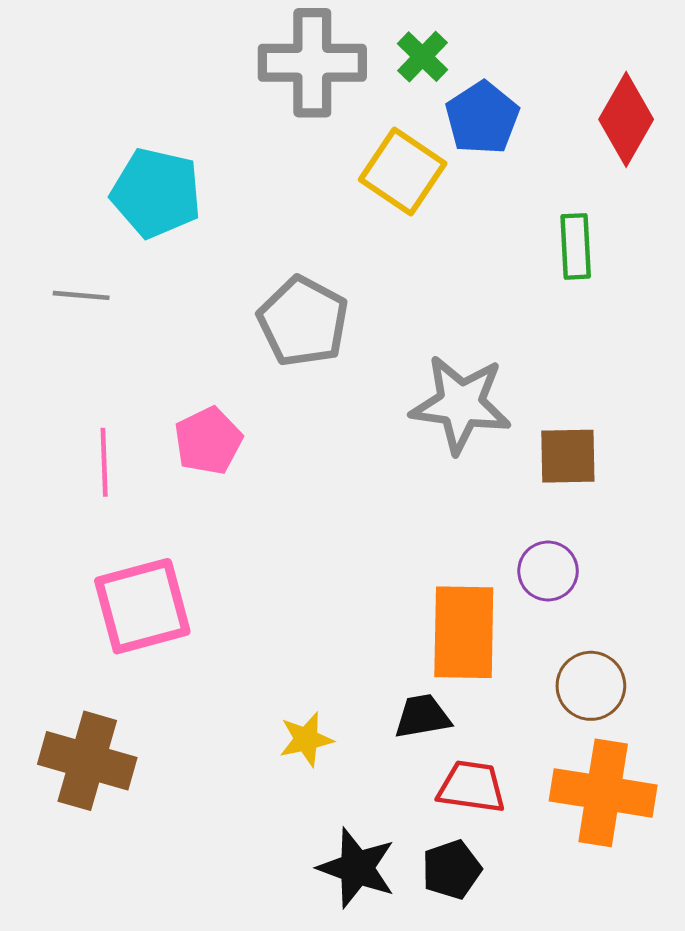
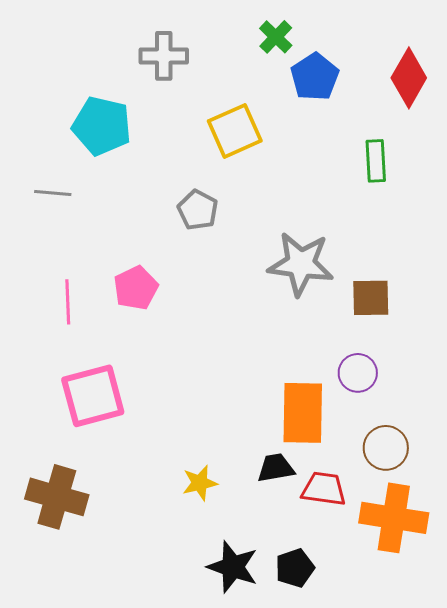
gray cross: (312, 63) -> (164, 56), moved, size x0.7
yellow square: (403, 171) -> (235, 131), moved, turned 32
gray pentagon: (303, 321) -> (198, 210), size x0.7
red trapezoid: (471, 787) -> (324, 489), moved

